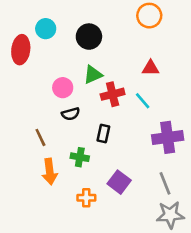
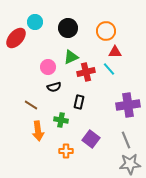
orange circle: (149, 16) -> (106, 31), moved
red ellipse: (21, 50) -> (16, 38), turned 35
cyan line: (143, 101) -> (109, 69), moved
brown line: (40, 137) -> (31, 105), turned -32

